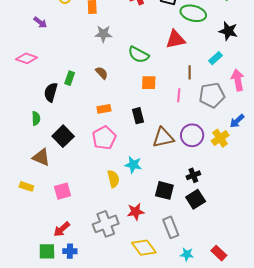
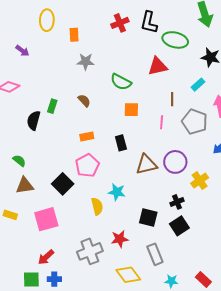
gray pentagon: (212, 95) -> (195, 122), turned 30
green semicircle: (36, 118) -> (19, 161), moved, turned -48
black square: (63, 136) -> (63, 184), moved
yellow cross: (220, 138) -> (200, 181), moved
brown triangle: (41, 157) -> (25, 186), turned -30
pink square: (62, 191) -> (46, 219), size x1.4

